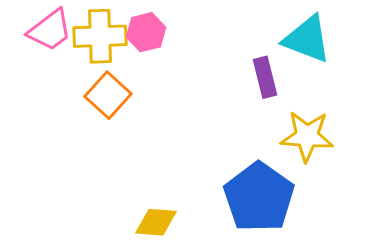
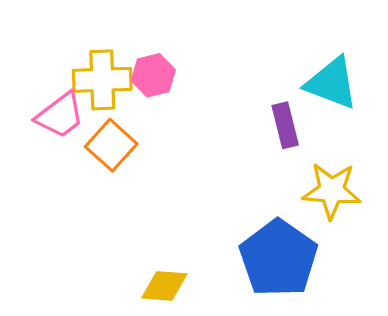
pink trapezoid: (50, 30) -> (60, 115), moved

